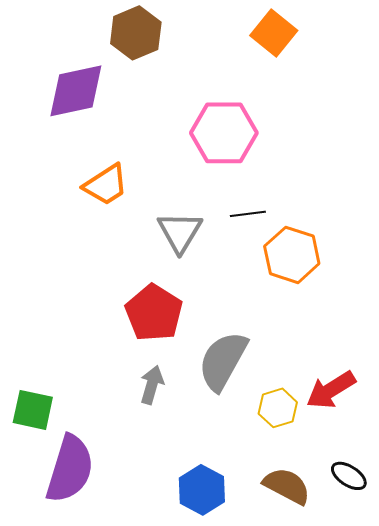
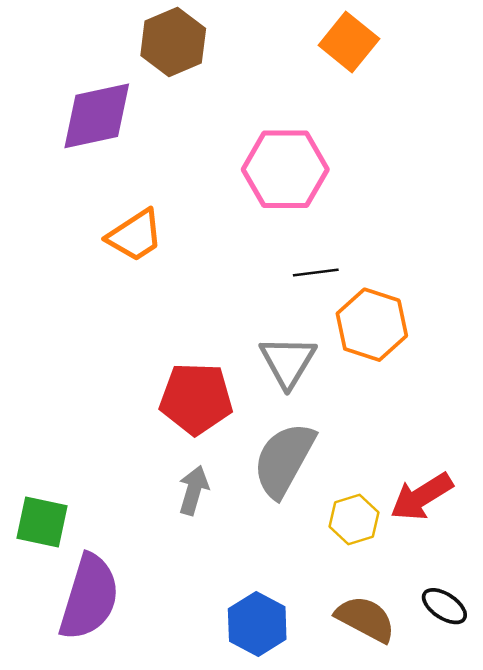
gray triangle: (180, 232) -> (288, 362), moved
red pentagon: (154, 313) -> (196, 399), turned -30

